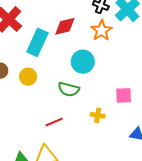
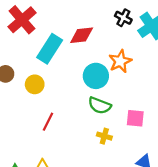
orange star: (101, 30) -> (120, 61), moved
green semicircle: (69, 89) -> (100, 105), moved
red line: (54, 122) -> (48, 122), moved, turned -48

